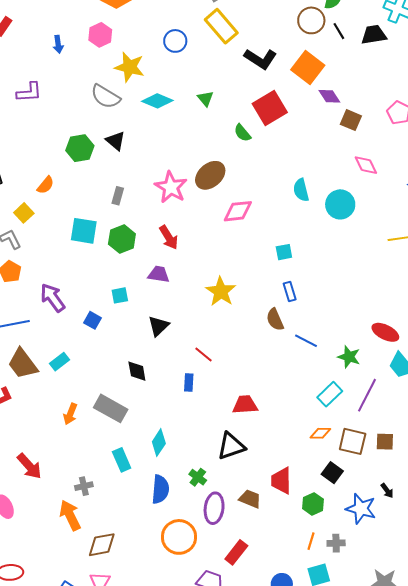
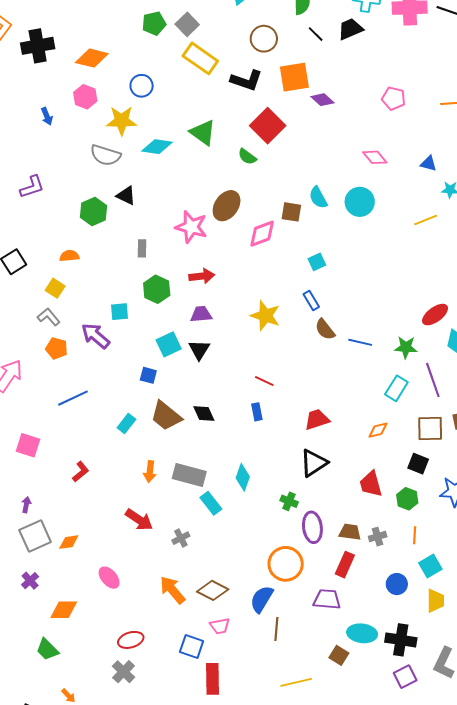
brown circle: (311, 20) -> (264, 39), moved
blue circle: (175, 41) -> (142, 86), moved
orange square: (308, 68) -> (294, 77), turned -32
purple L-shape: (29, 92) -> (32, 187), moved
green triangle: (205, 99) -> (203, 132), size x1.6
brown square: (351, 120) -> (291, 212), moved
orange semicircle: (46, 185) -> (69, 256), turned -120
cyan square: (84, 231) -> (120, 312), moved, size x0.7
red arrow: (169, 237) -> (202, 276), turned -50
blue rectangle: (290, 291) -> (311, 301), moved
cyan square: (120, 295) -> (169, 344), size x1.4
purple arrow: (53, 298) -> (96, 336), moved
black triangle: (158, 326) -> (199, 350), moved
red ellipse: (385, 332) -> (435, 315), turned -48
brown trapezoid: (23, 364) -> (166, 416), moved
purple line: (367, 395) -> (433, 380), turned -32
gray rectangle: (111, 408) -> (189, 475), moved
orange diamond: (320, 433) -> (378, 430), moved
red arrow: (29, 466) -> (139, 520), moved
blue semicircle: (160, 489) -> (262, 599), moved, turned -140
brown trapezoid: (250, 499) -> (350, 532), moved
orange arrow: (70, 515) -> (172, 590), moved
gray cross: (336, 543) -> (378, 537), moved
brown diamond: (102, 545) -> (213, 590), turned 52

